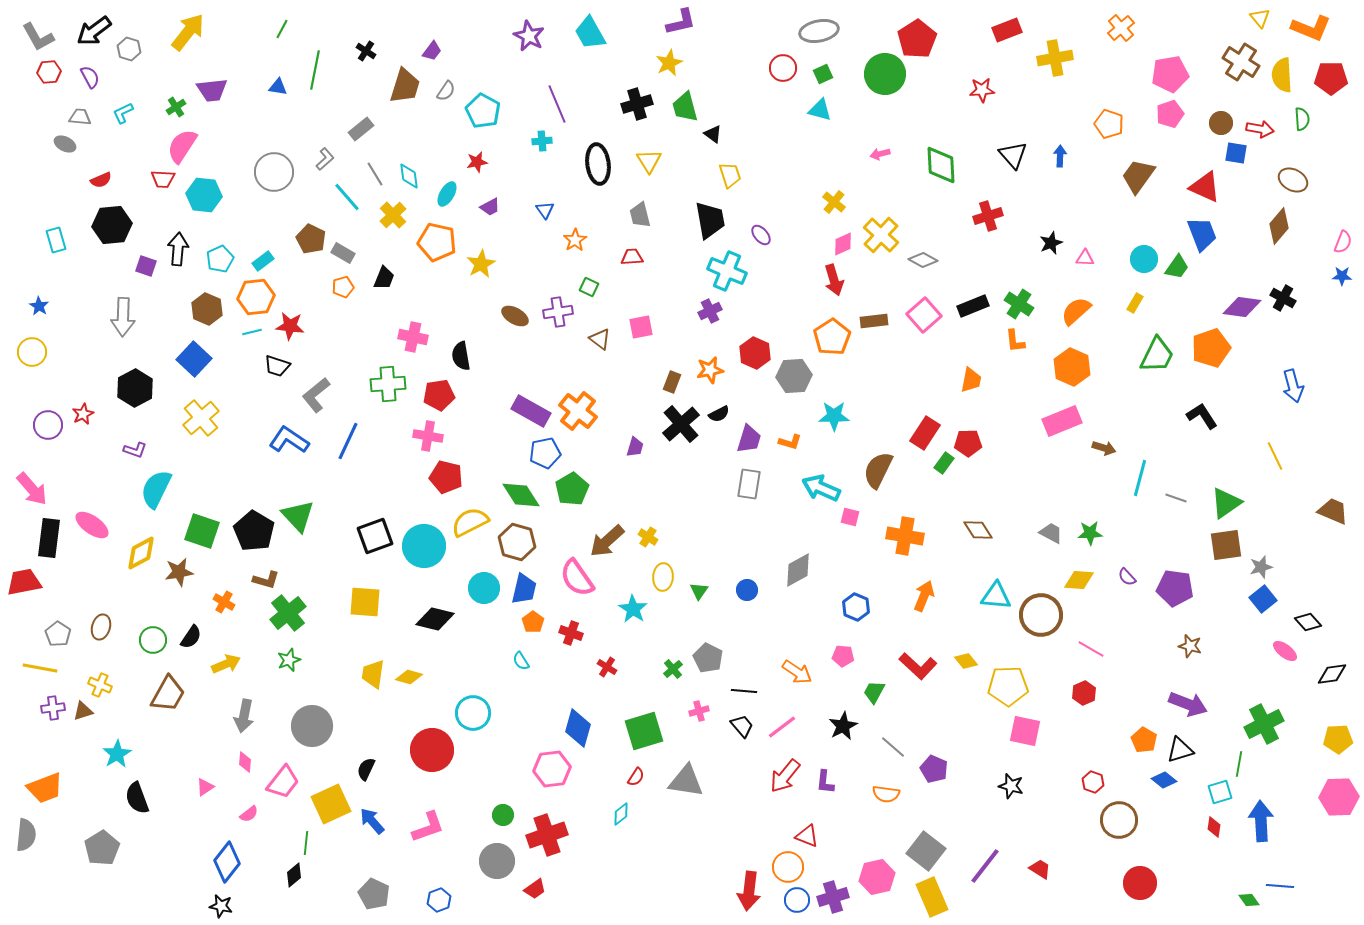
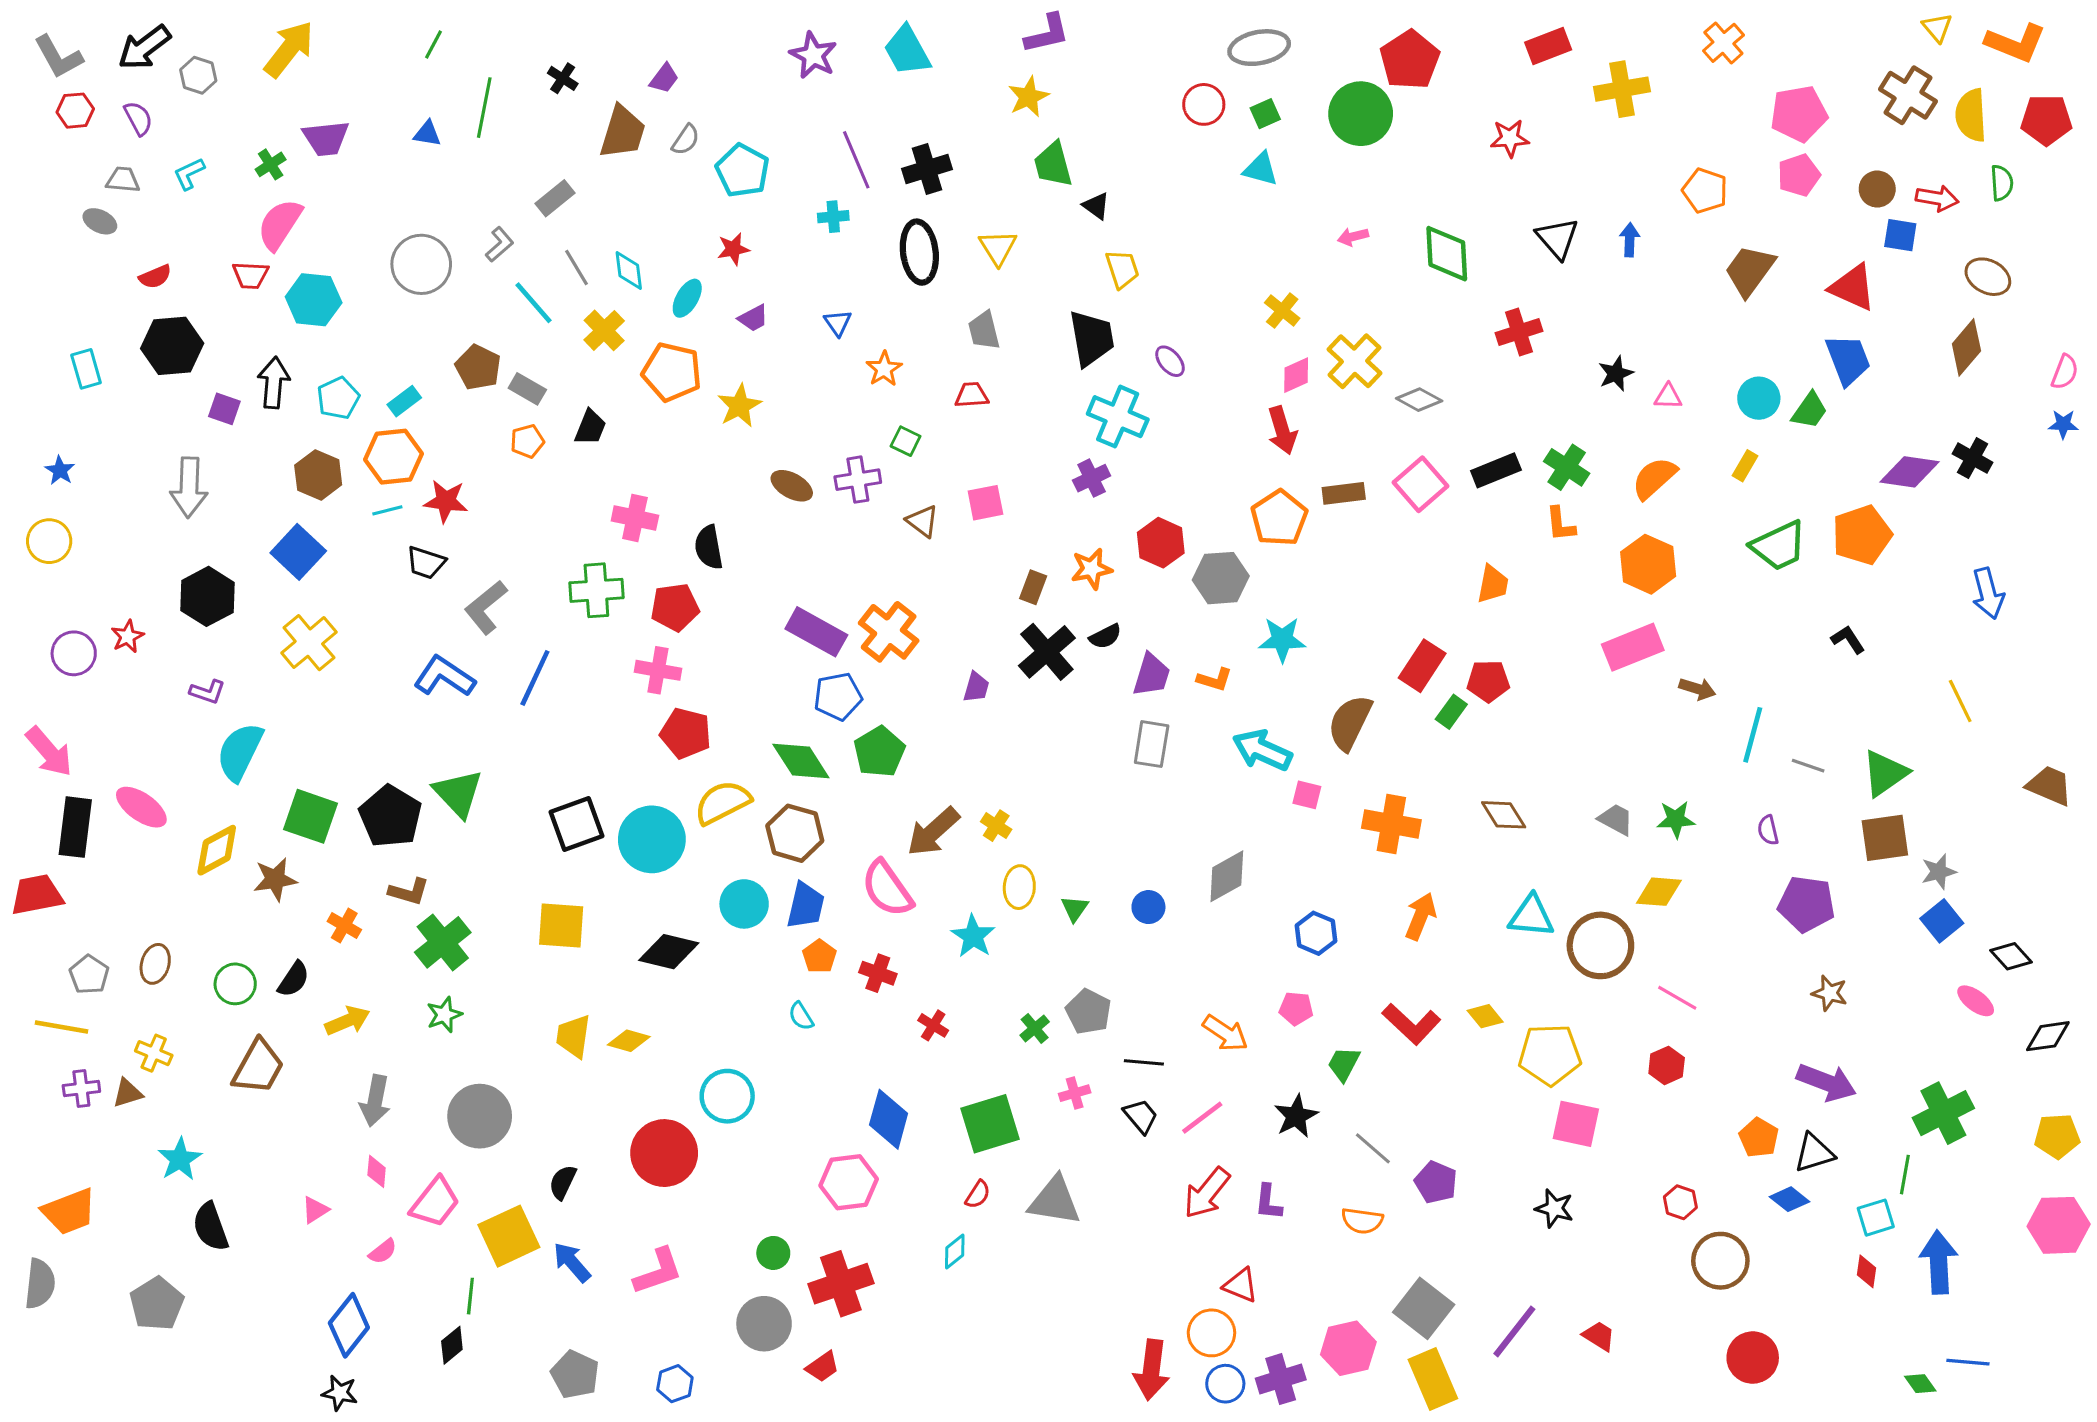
black cross: (637, 104) -> (927, 169), moved
green trapezoid: (1157, 355) -> (1779, 546), turned 39
black L-shape: (1202, 416) -> (1848, 640), size x0.7
purple semicircle: (1127, 577) -> (1768, 830), moved, turned 30

